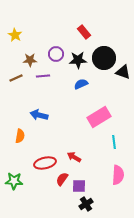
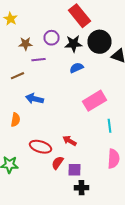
red rectangle: (84, 32) -> (80, 16), size x1.6
brown line: (16, 78) -> (18, 76), moved
red ellipse: (45, 163) -> (40, 147), turned 30
black cross: (86, 204) -> (82, 188), turned 32

